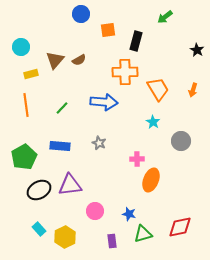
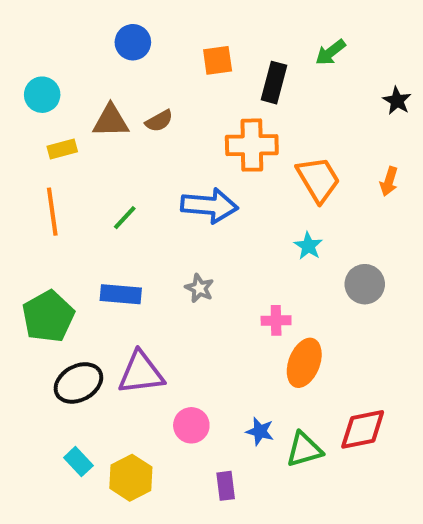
blue circle: (81, 14) -> (133, 42), moved
green arrow: (165, 17) -> (330, 52), moved
brown triangle: (55, 60) -> (111, 121), turned 48
red diamond: (180, 227) -> (363, 429), moved
green triangle: (143, 234) -> (304, 450), moved

